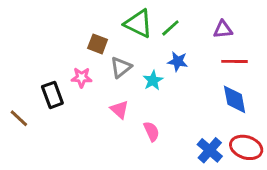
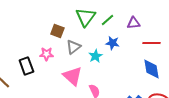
green triangle: (138, 24) -> (85, 17), turned 40
purple triangle: (223, 29) -> (133, 23), moved
pink triangle: (119, 110) -> (72, 76), size x1.5

